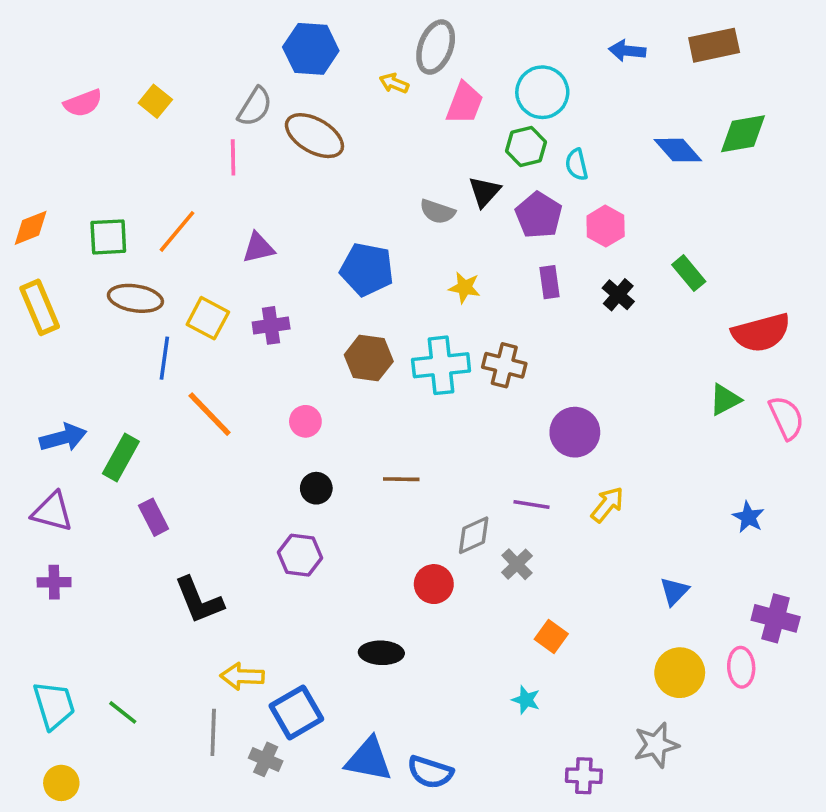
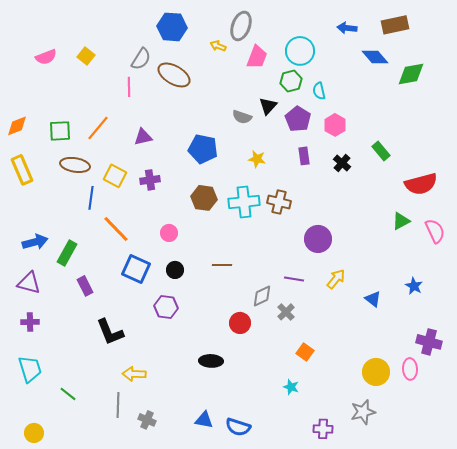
blue diamond: (678, 150) -> (375, 57), moved
blue triangle: (674, 591) -> (373, 299), moved, turned -36
cyan trapezoid: (54, 705) -> (30, 369), moved
blue square: (296, 712) -> (136, 269), moved, turned -36
blue triangle: (369, 759) -> (204, 420), size x0.7

